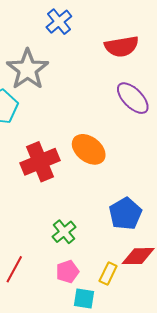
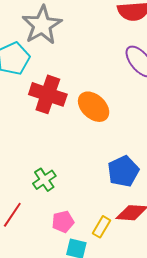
red cross: (40, 162) -> (48, 94), moved, turned 36
green cross: (64, 232) -> (44, 180), moved

